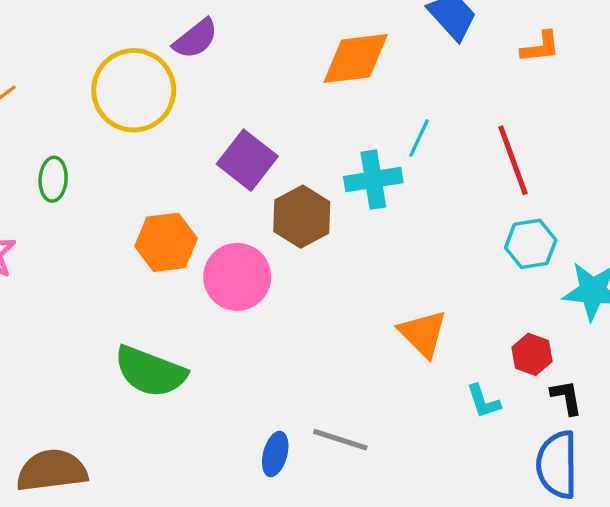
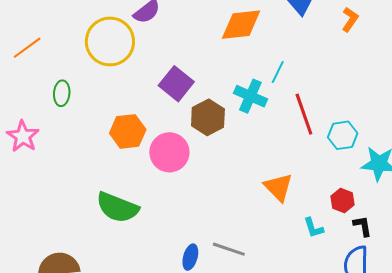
orange L-shape: (540, 47) -> (350, 19), turned -50
red line: (513, 160) -> (304, 114), moved
cyan cross: (373, 180) -> (250, 96), turned 32

